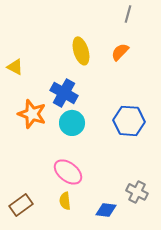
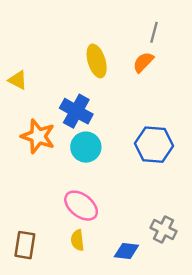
gray line: (128, 14) -> (154, 32), moved
brown rectangle: (21, 205) -> (25, 245), turned -45

